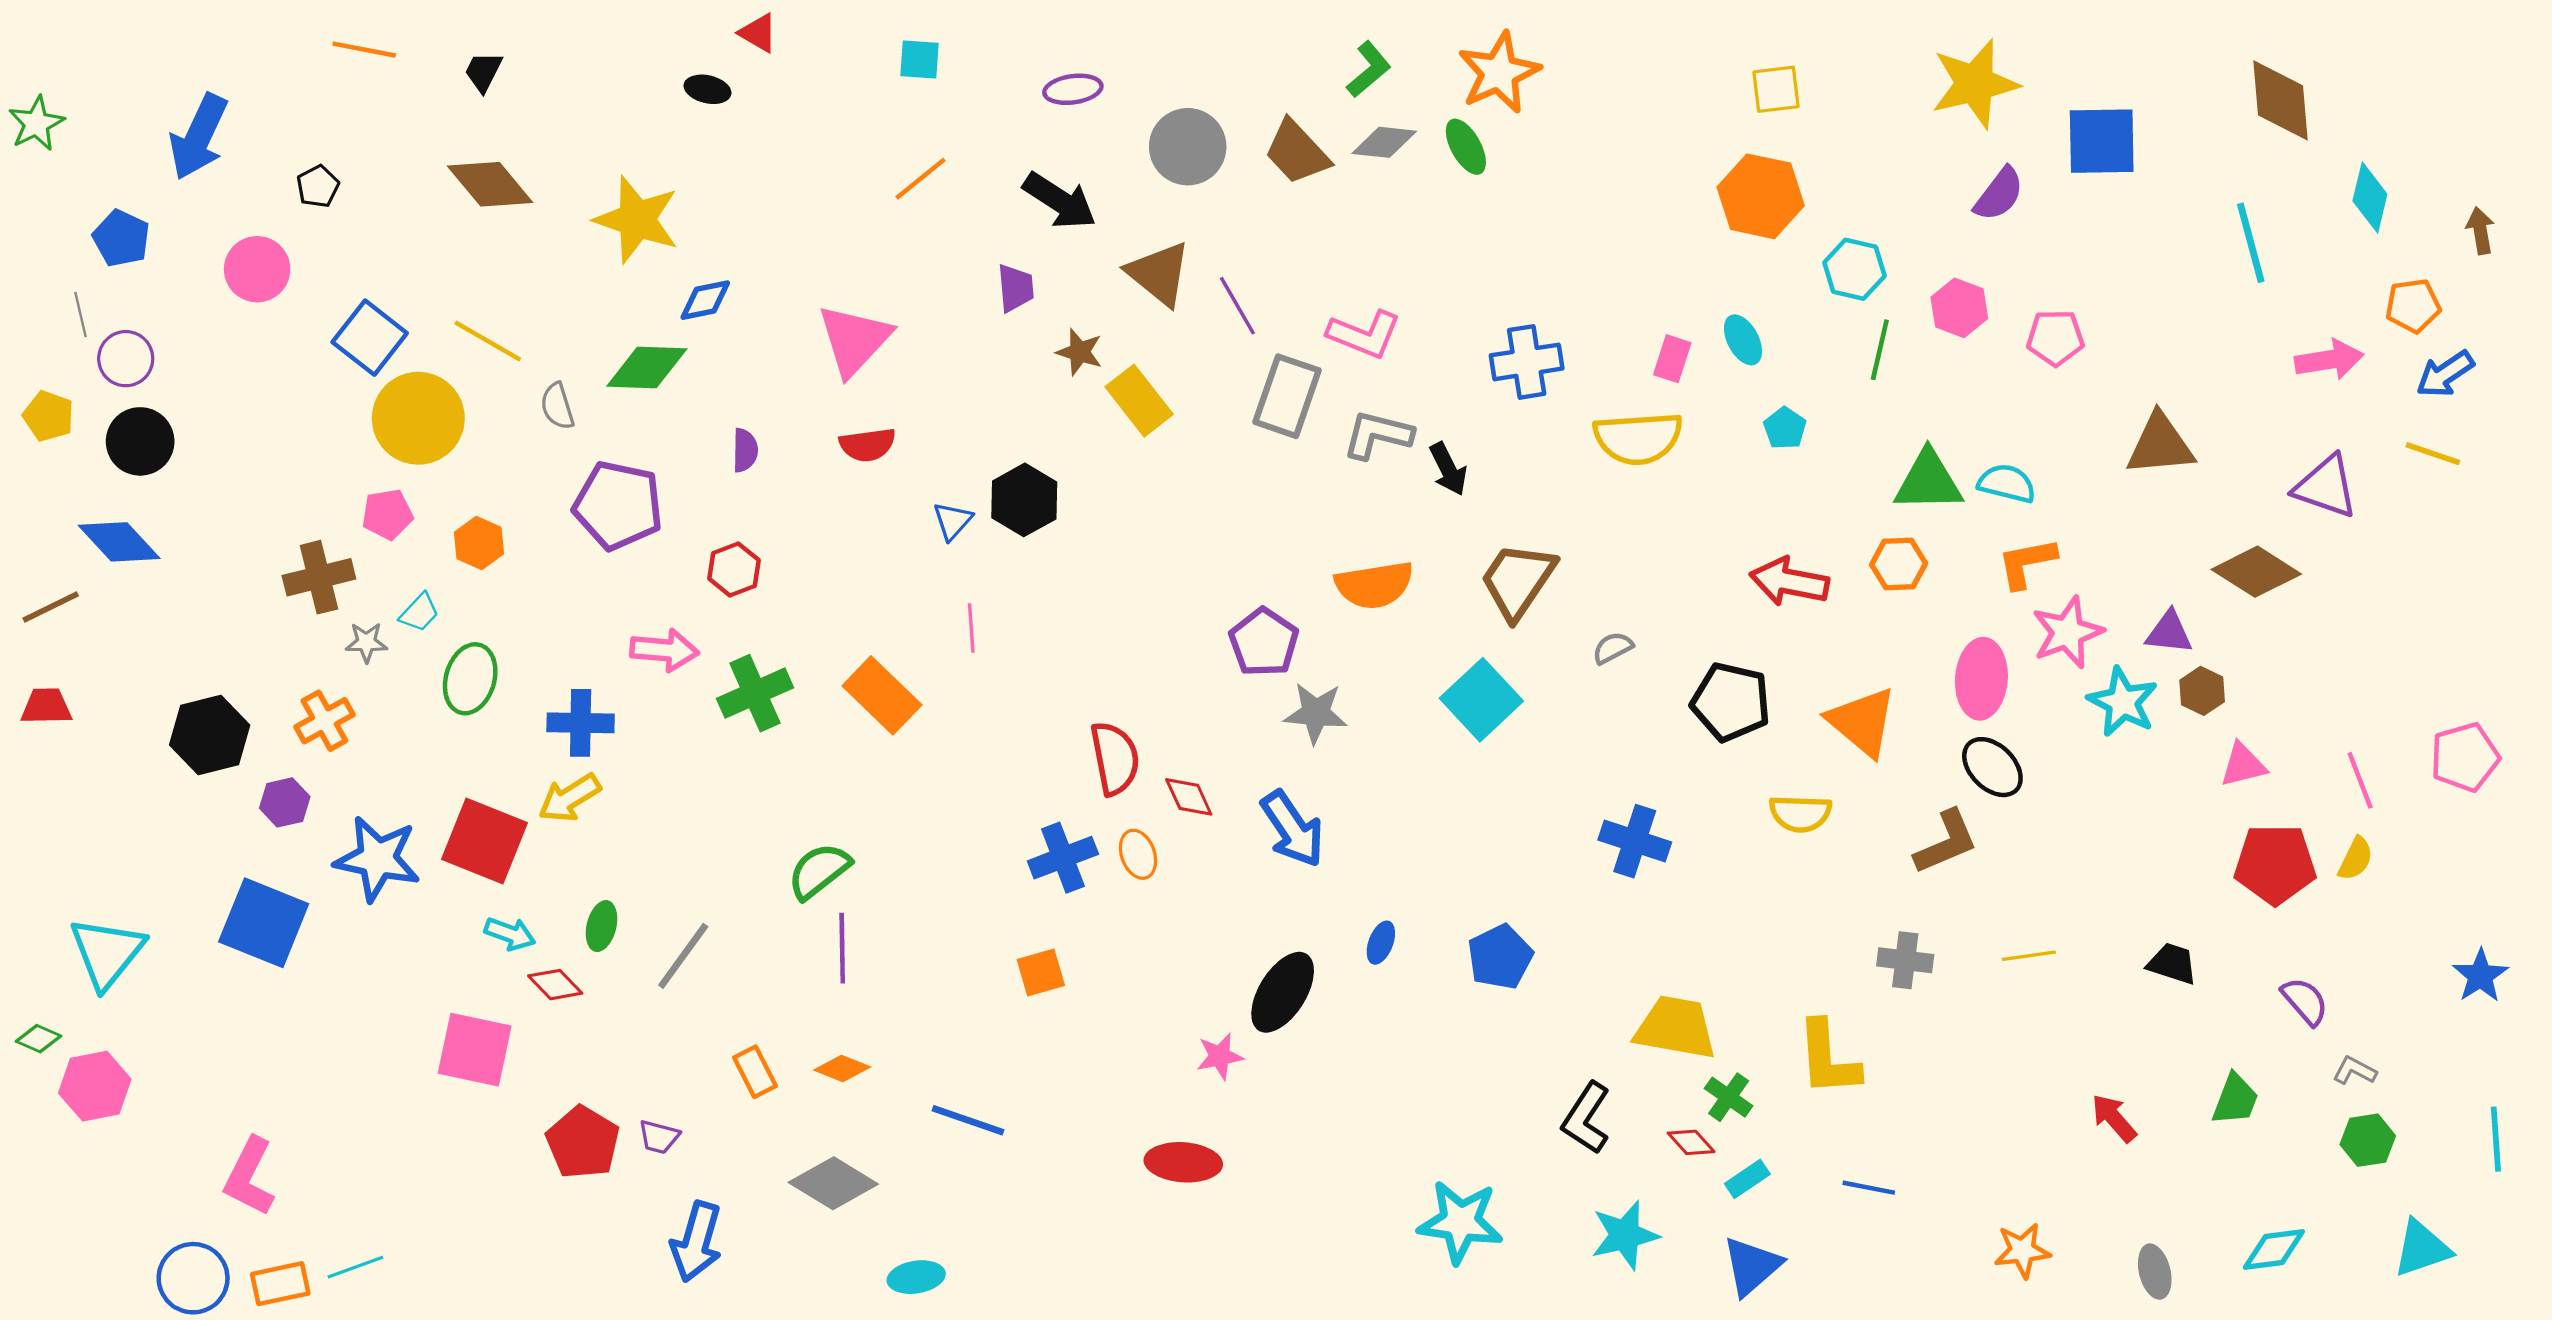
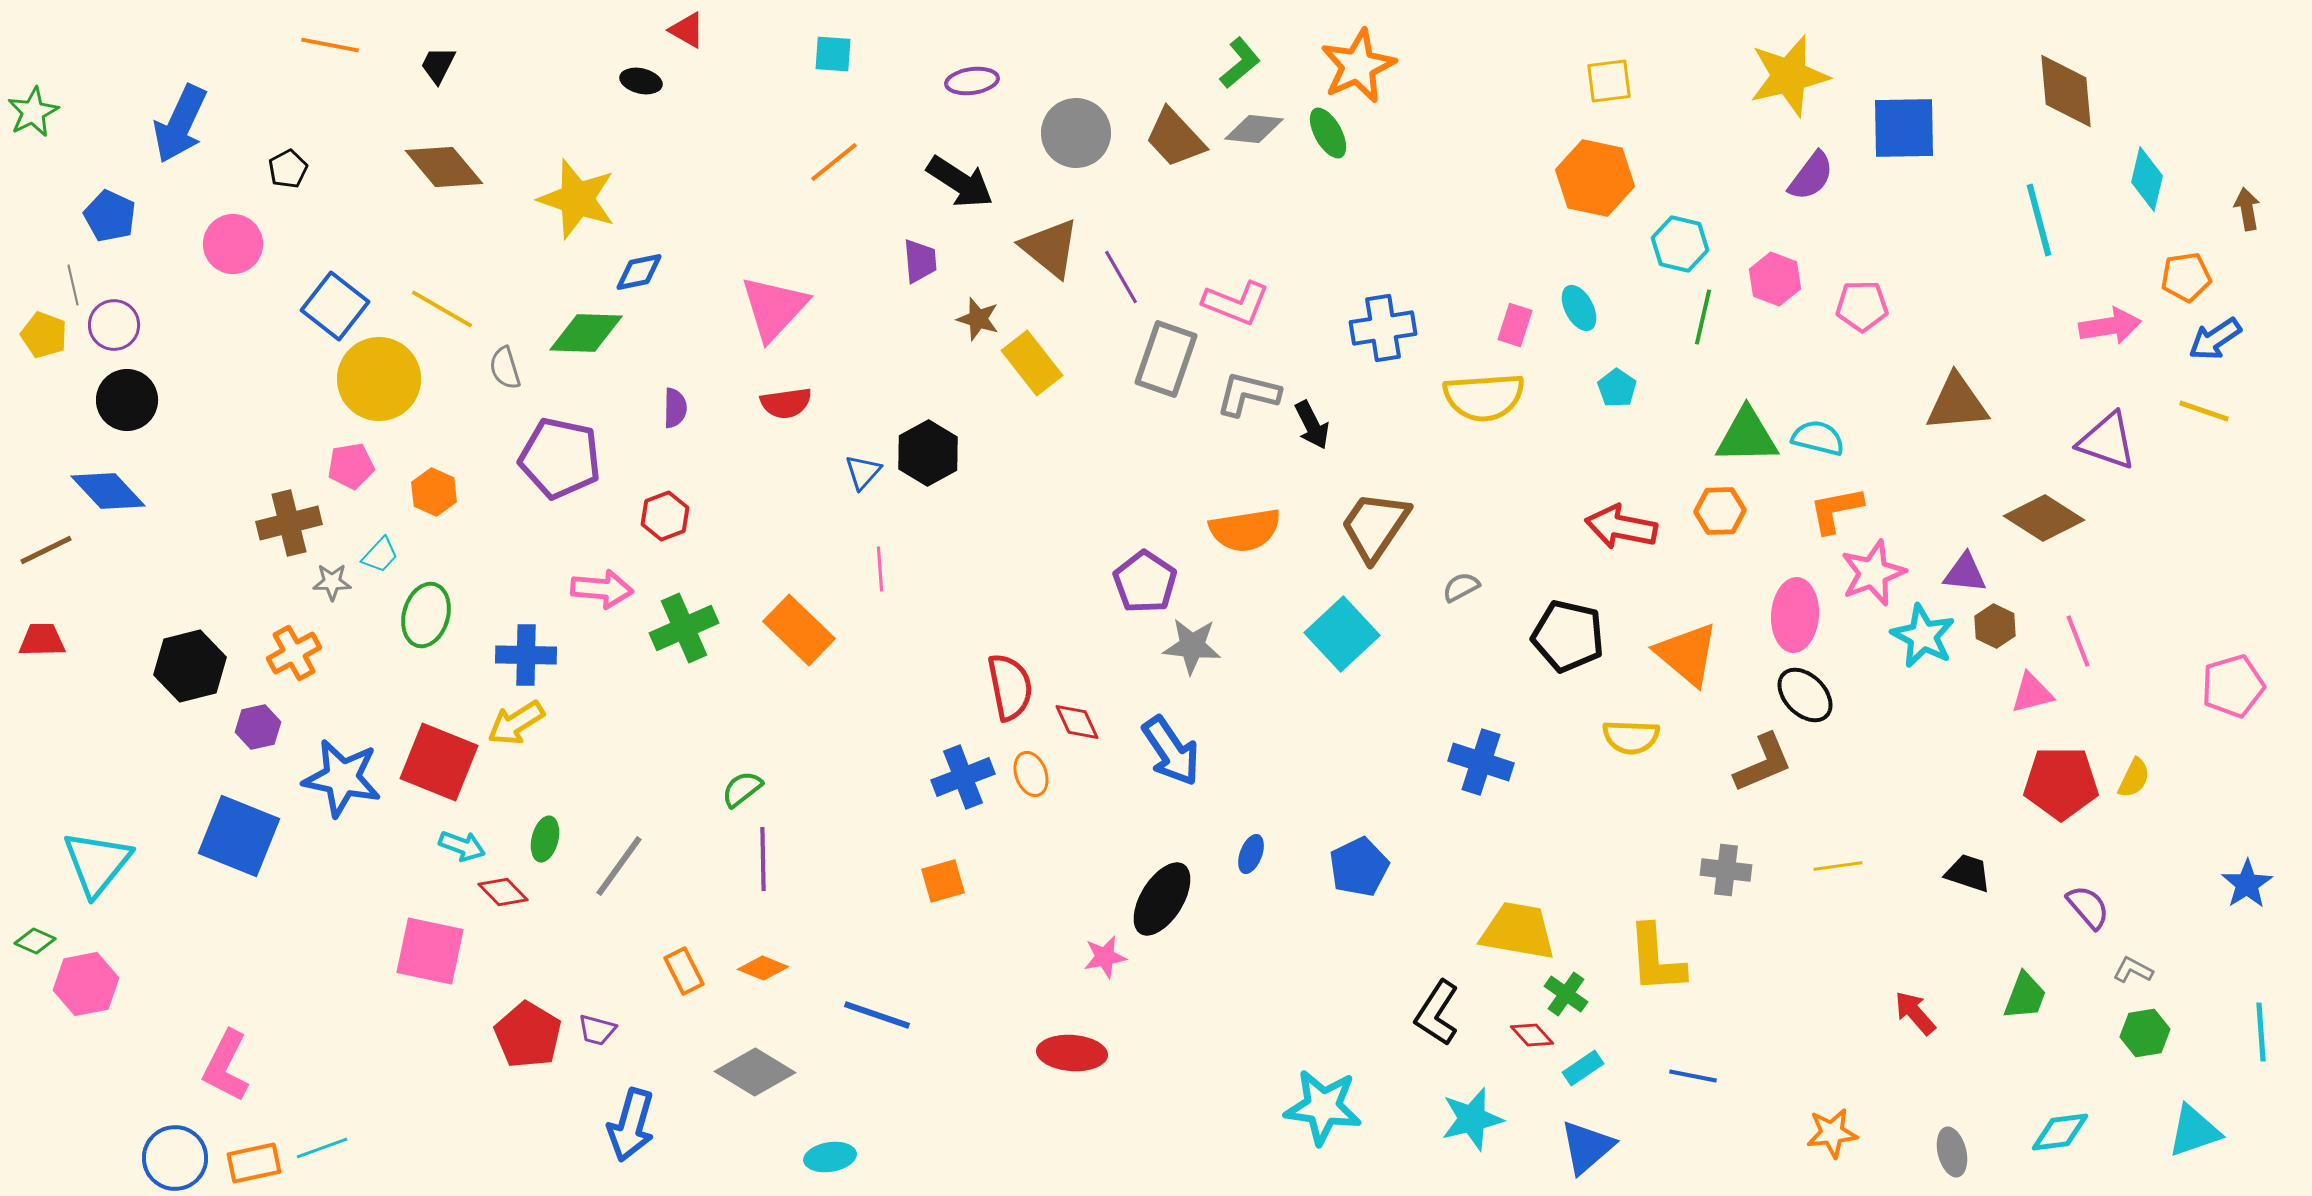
yellow pentagon: (48, 416) -> (44, 335), moved
pink line: (2360, 780) -> (2078, 641), moved
green semicircle: (819, 871) -> (742, 789), size x0.7

